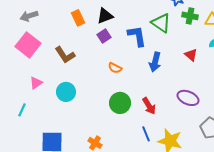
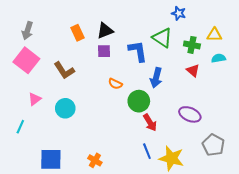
gray arrow: (29, 16) -> (27, 31), turned -54
green cross: (190, 16) -> (192, 45), moved
purple square: (104, 36) -> (104, 51), turned 32
green circle: (120, 103) -> (139, 101), moved

